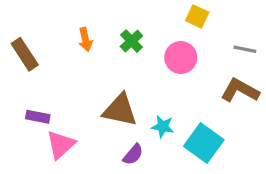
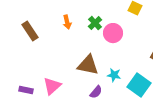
pink circle: (181, 58) -> (113, 33), moved
purple rectangle: (38, 117) -> (26, 90), moved

